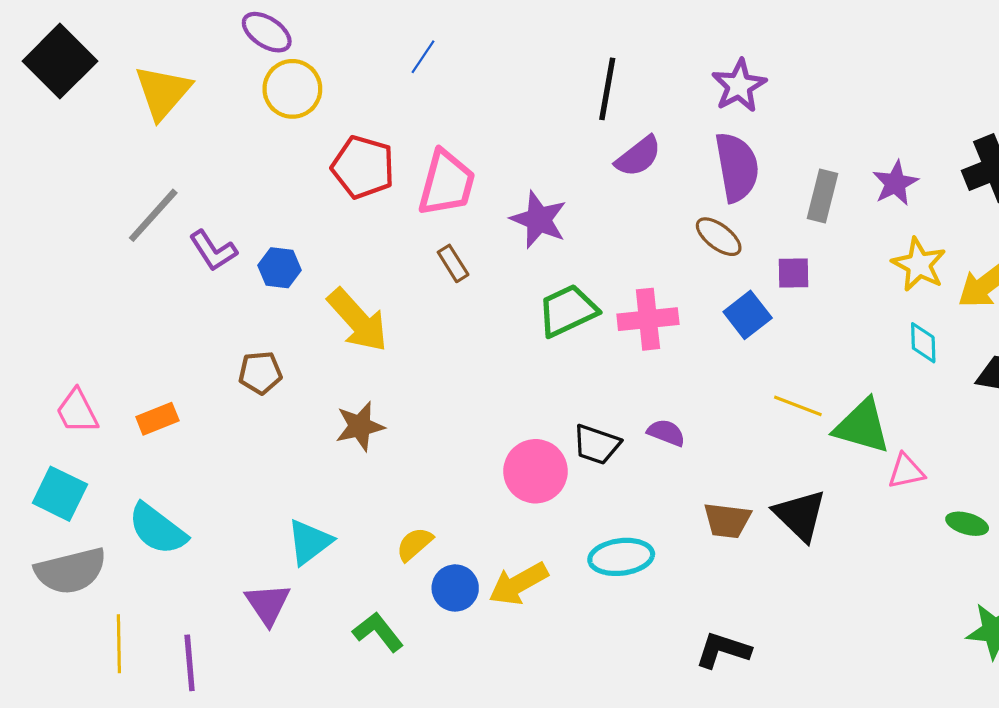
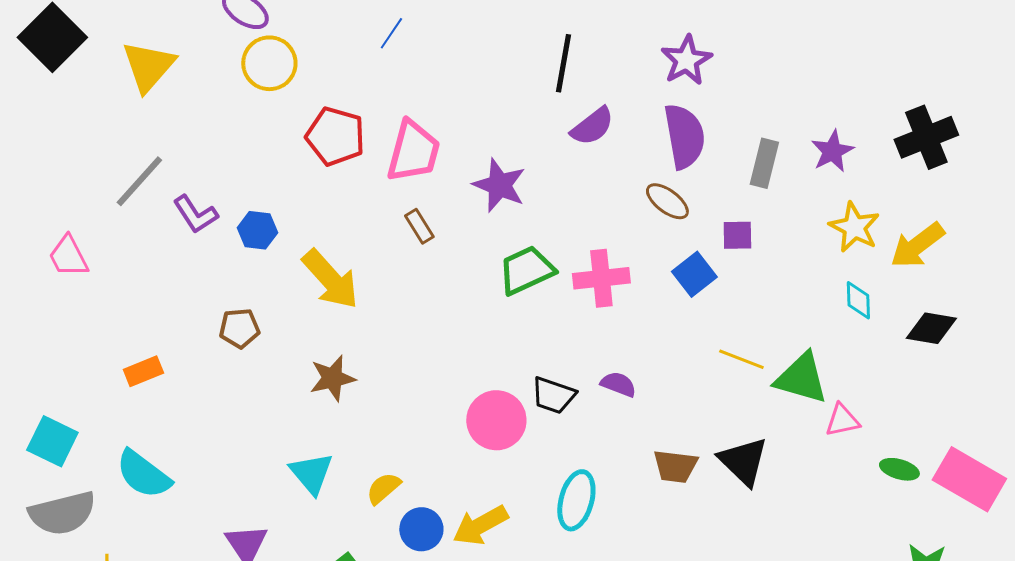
pink trapezoid: (77, 411) -> (68, 256), moved
cyan triangle: (310, 542) -> (311, 473), moved, turned -33
cyan ellipse: (621, 557) -> (576, 500), turned -68

